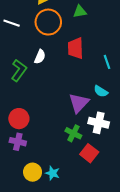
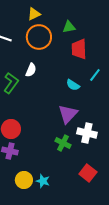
red trapezoid: (76, 48) -> (79, 49), moved
cyan line: (107, 62) -> (95, 75), turned 56
cyan semicircle: (101, 91) -> (73, 85), moved
red square: (89, 153) -> (88, 173), moved

